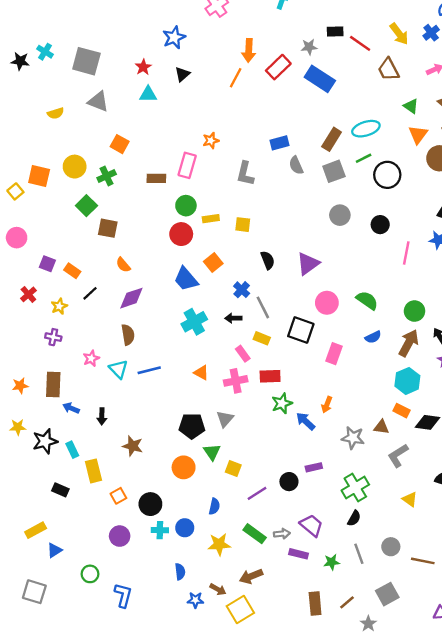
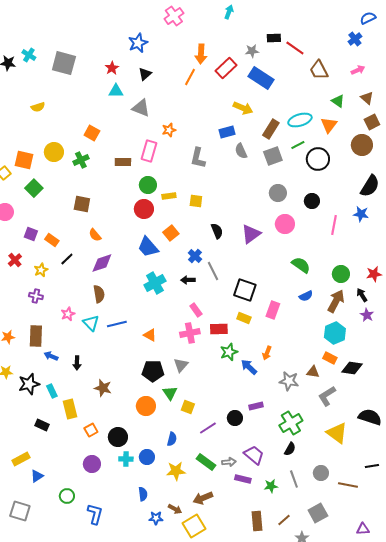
yellow arrow: (399, 34) -> (243, 108), moved, turned -30
gray triangle: (98, 101) -> (141, 108), moved
orange triangle: (418, 135) -> (329, 125), moved
green square: (86, 206) -> (34, 188), moved
pink circle: (327, 303) -> (285, 224), moved
yellow rectangle: (262, 338) -> (244, 318), moved
orange triangle: (201, 373) -> (150, 335), moved
yellow triangle: (410, 499) -> (337, 433), size x1.6

